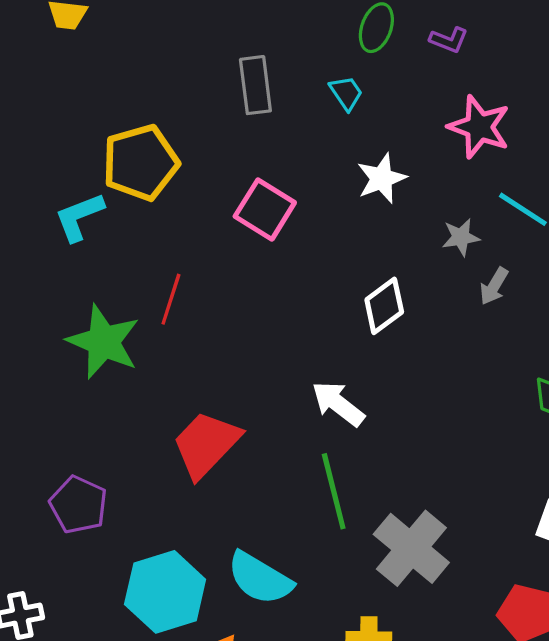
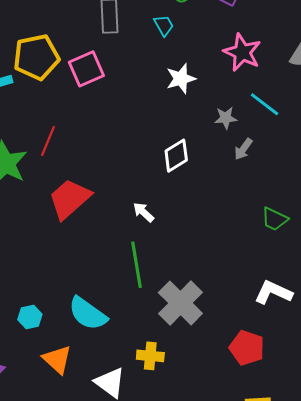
pink square: (265, 209) -> (86, 69), moved, turned 30
white arrow: (338, 404) -> (144, 212), size x0.7
red trapezoid: (206, 444) -> (70, 199), moved
cyan hexagon: (165, 592) -> (30, 317), size x0.5

